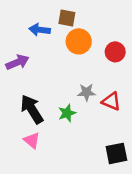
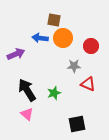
blue arrow: (40, 30) -> (40, 38), moved
gray star: (86, 92) -> (74, 66), moved
black square: (116, 153) -> (77, 124), moved

